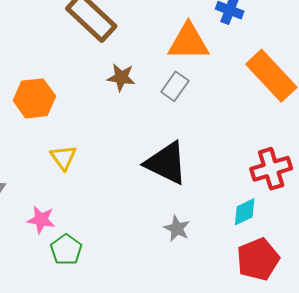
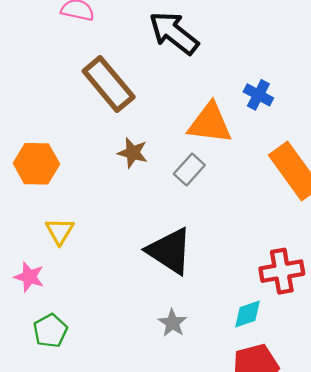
pink star: (41, 220) -> (29, 277), moved

